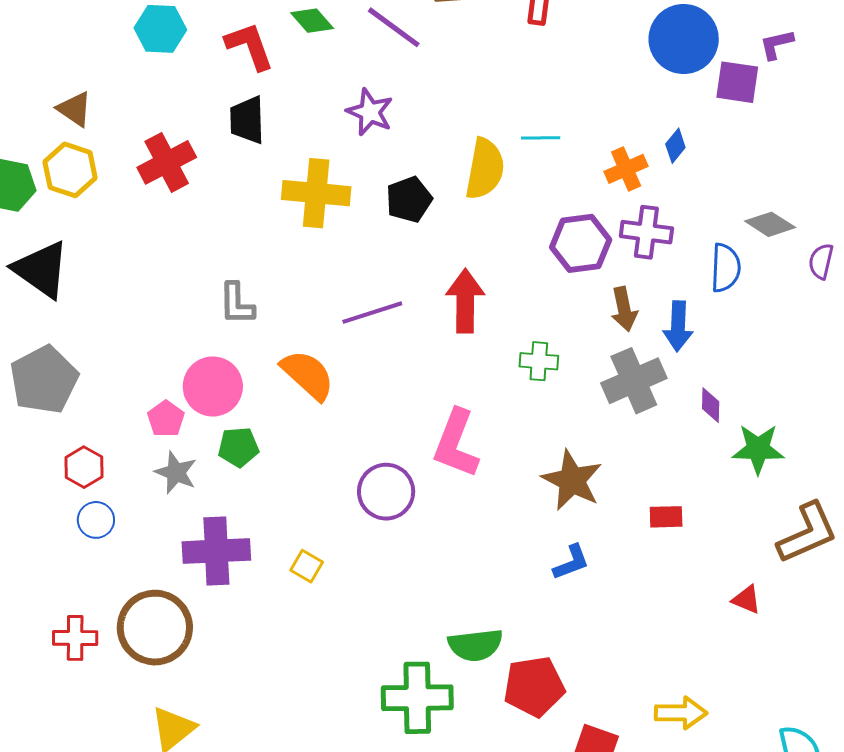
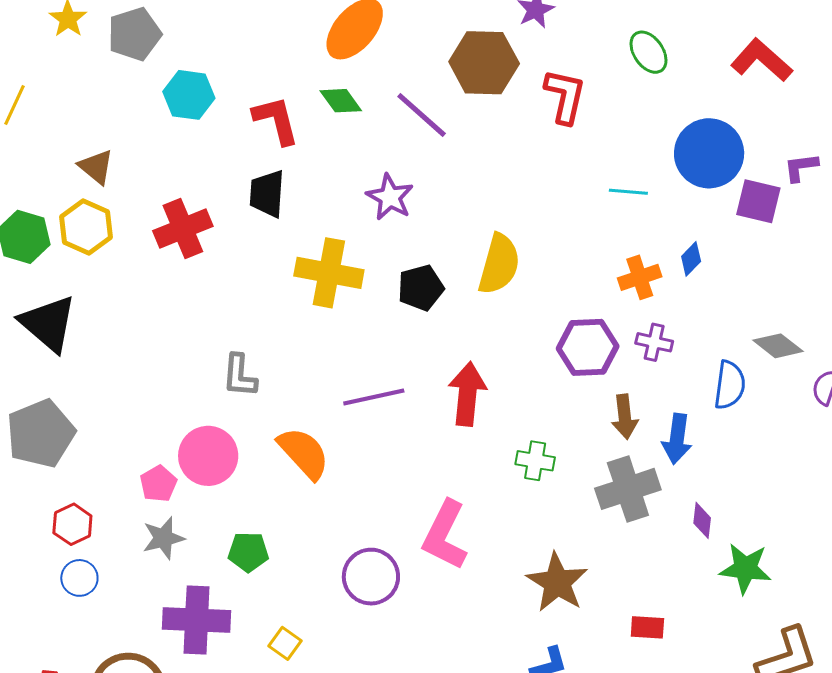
cyan line: (541, 138) -> (628, 192), moved
purple cross: (646, 232) -> (654, 342), size x0.7
green pentagon: (238, 447) -> (248, 552), moved
gray star: (176, 472) -> (163, 538), turned 30

